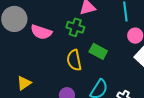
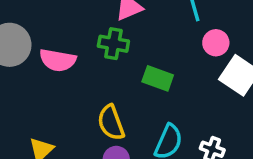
yellow semicircle: (74, 60) -> (111, 123), moved

